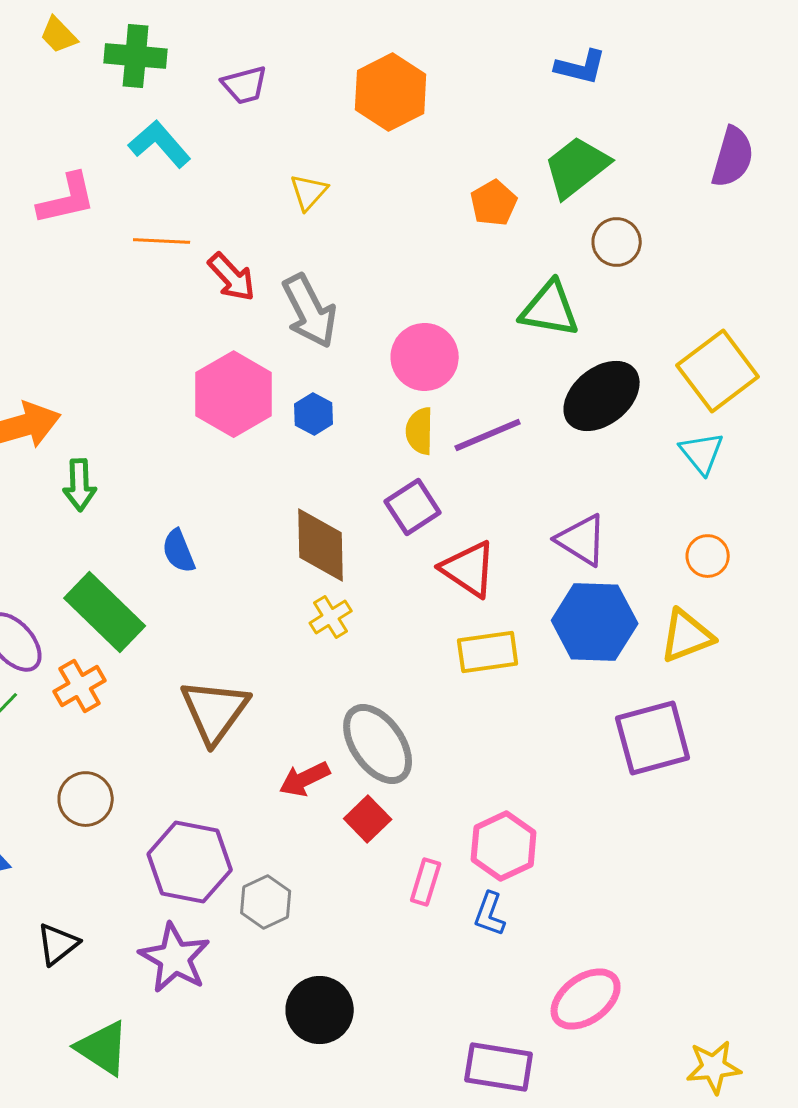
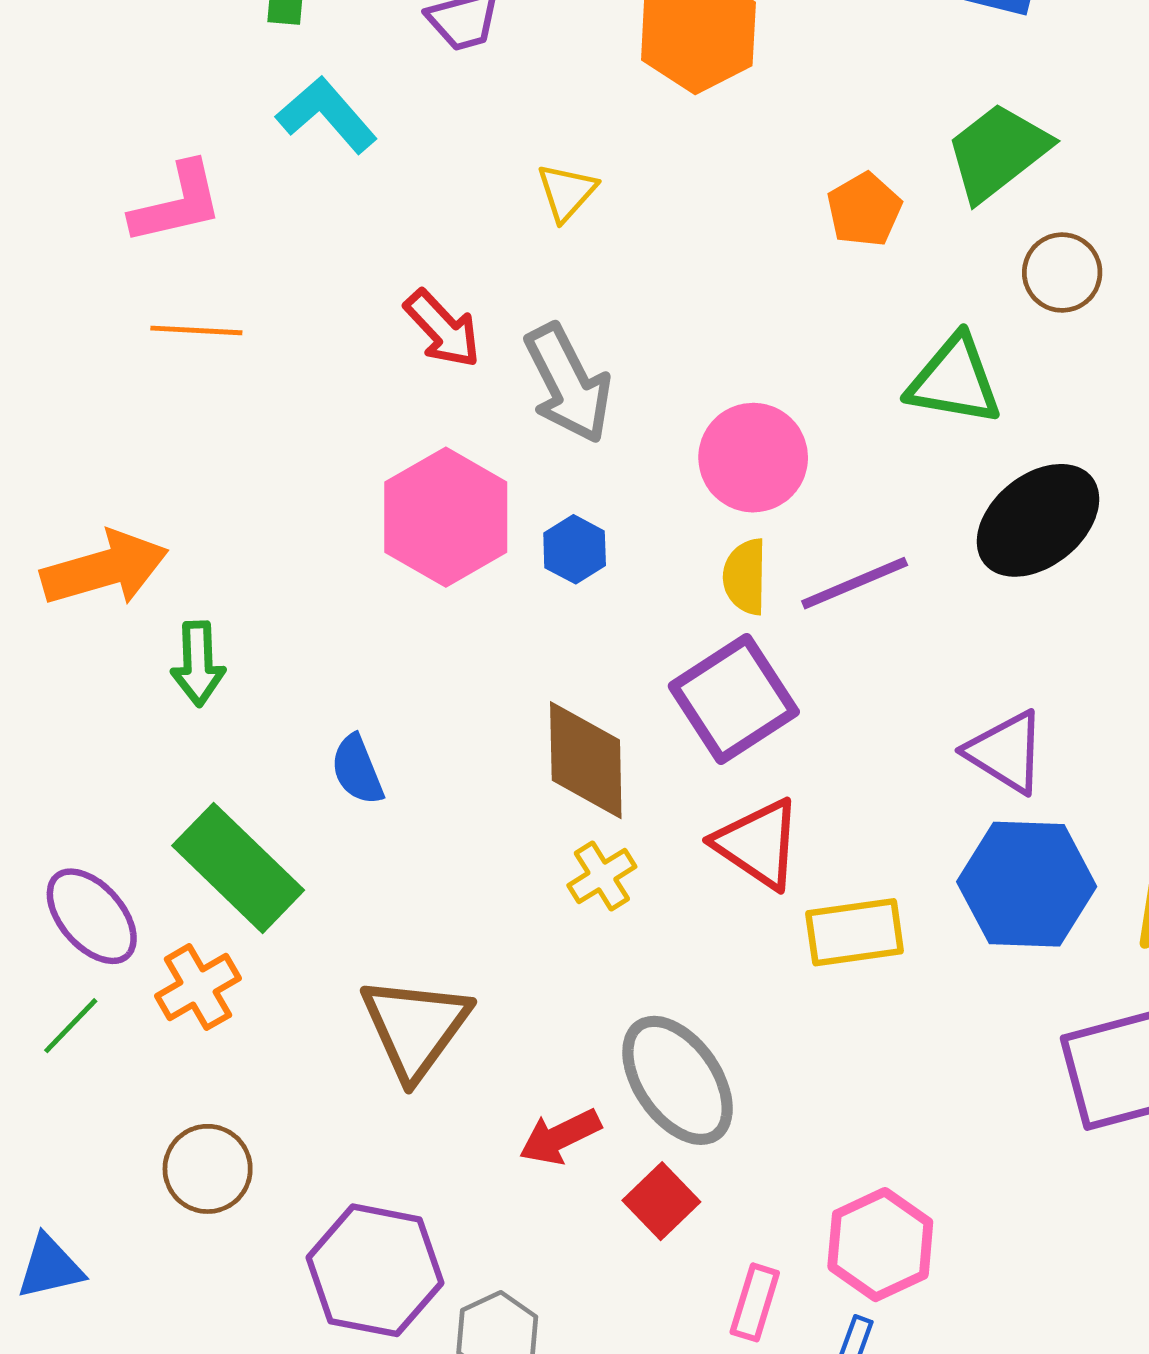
orange line: (162, 241) -> (196, 330), moved
purple square: (413, 507) -> (734, 699), size x1.4
red triangle: (469, 569) -> (758, 844), moved

